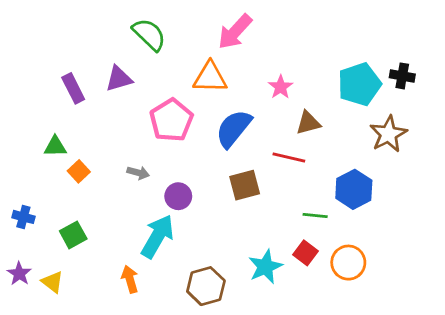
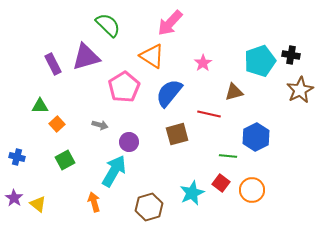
orange triangle: (210, 77) -> (152, 56), turned 32
purple triangle: (119, 79) -> (86, 57), size x1.4
brown triangle: (308, 123) -> (234, 92), moved
brown star: (388, 134) -> (300, 90), moved
green square: (73, 235) -> (65, 160), moved

